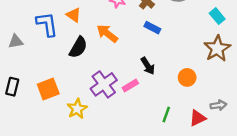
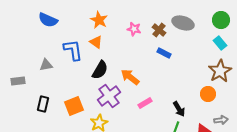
orange arrow: (107, 33) -> (130, 77), moved
black arrow: (148, 66) -> (179, 109), moved
orange circle: (187, 77) -> (208, 94), moved
purple cross: (104, 84) -> (109, 96), moved

